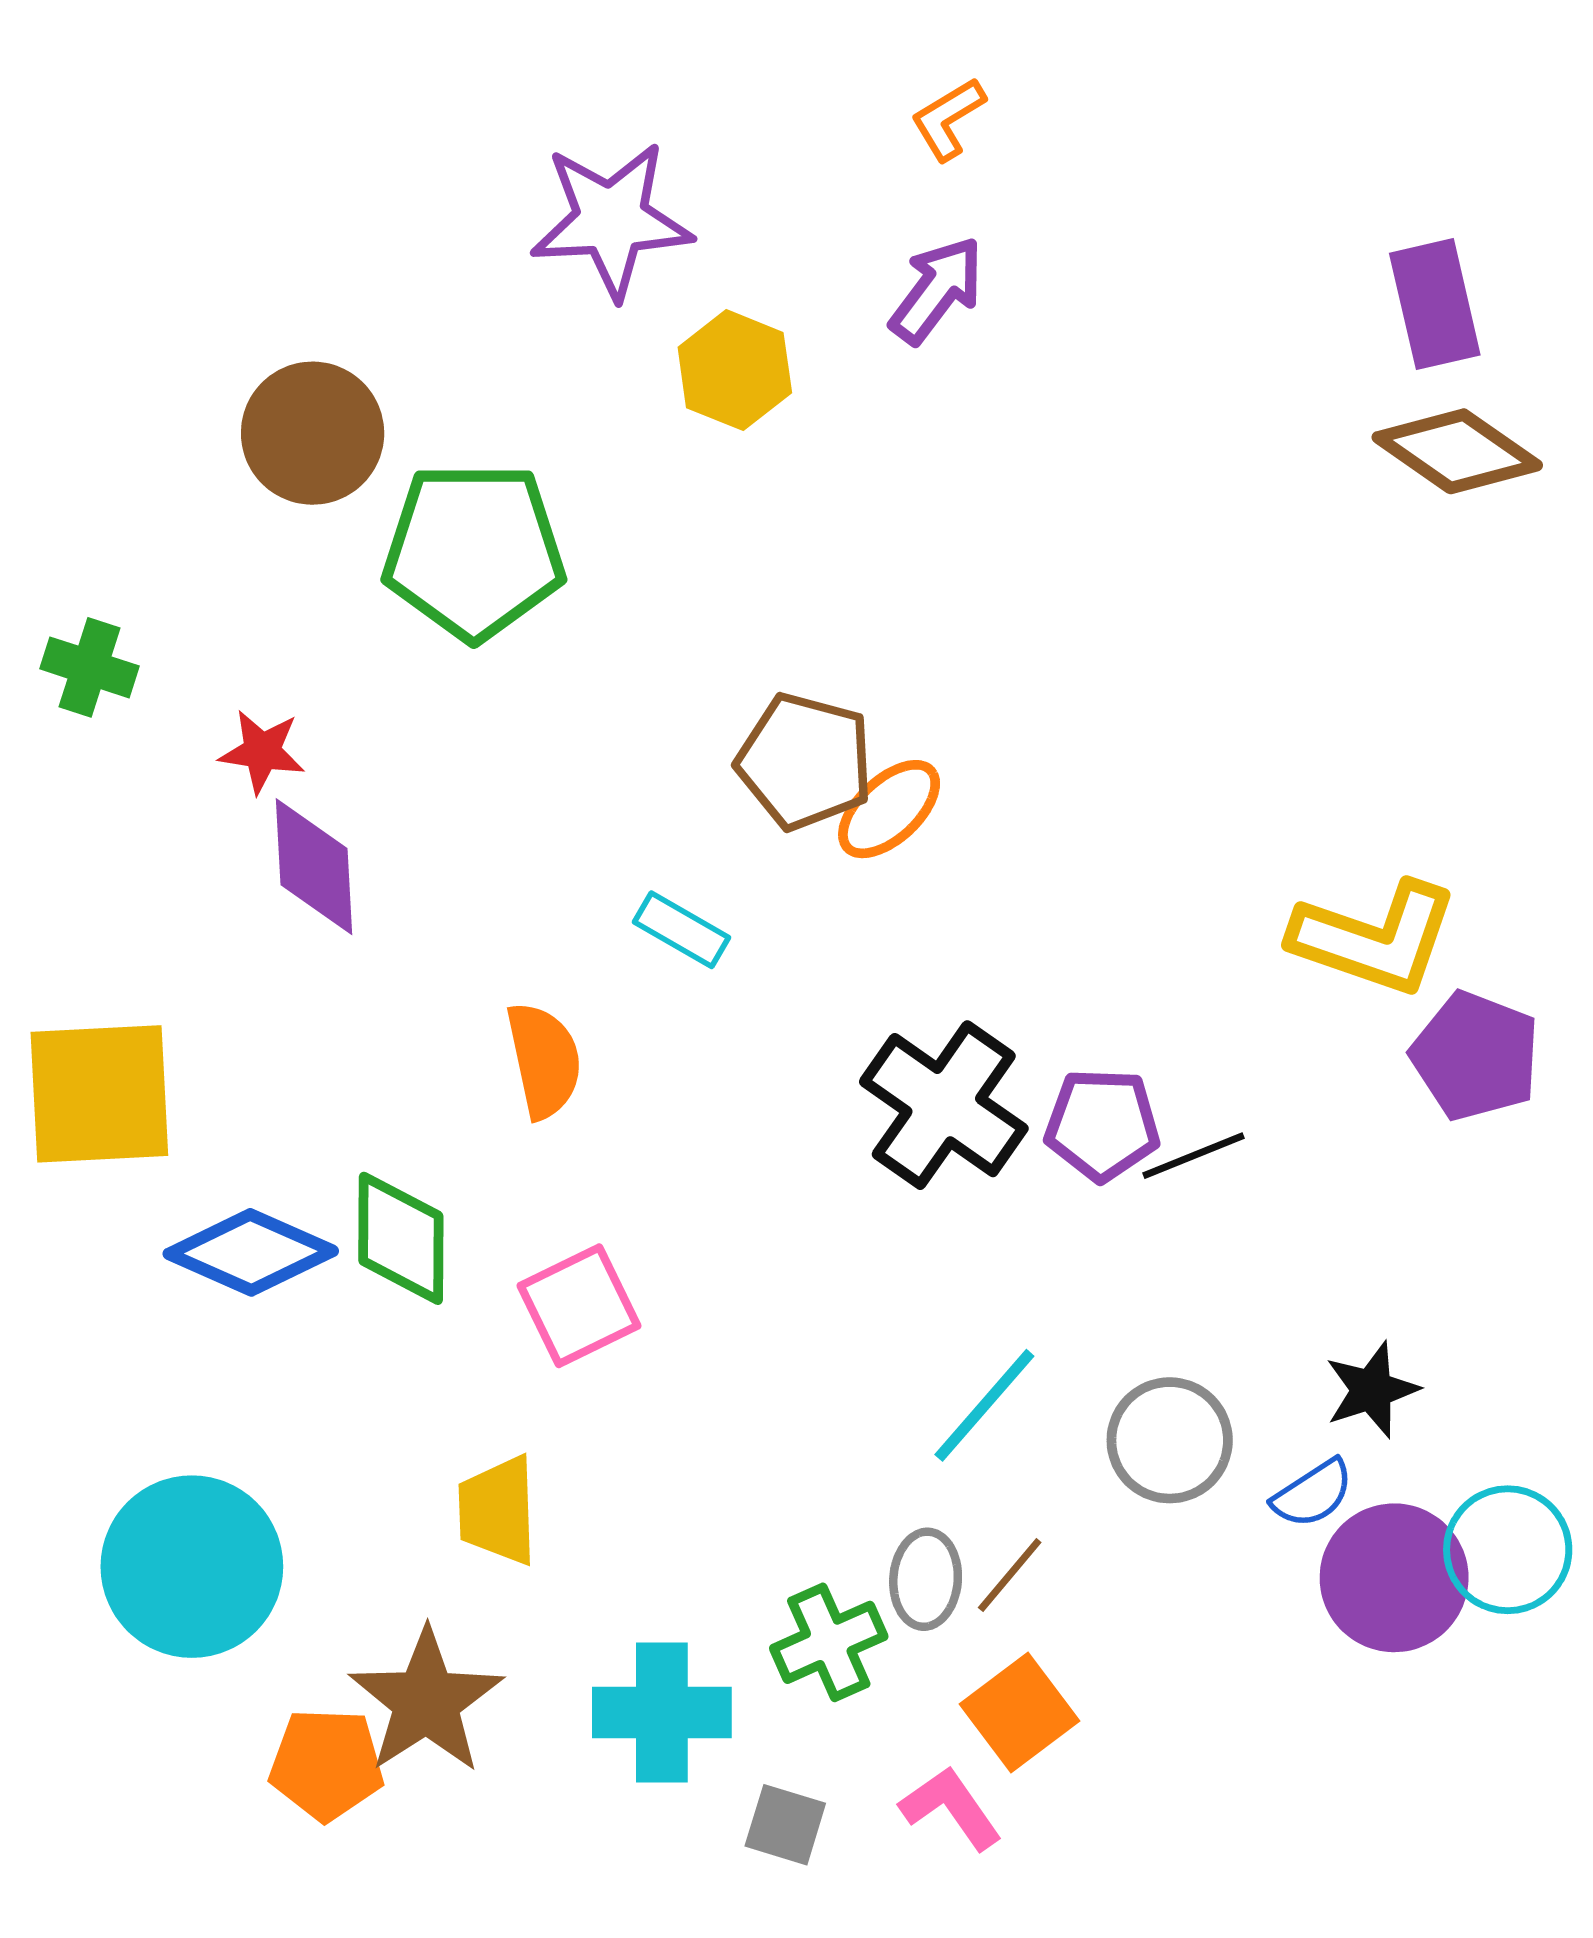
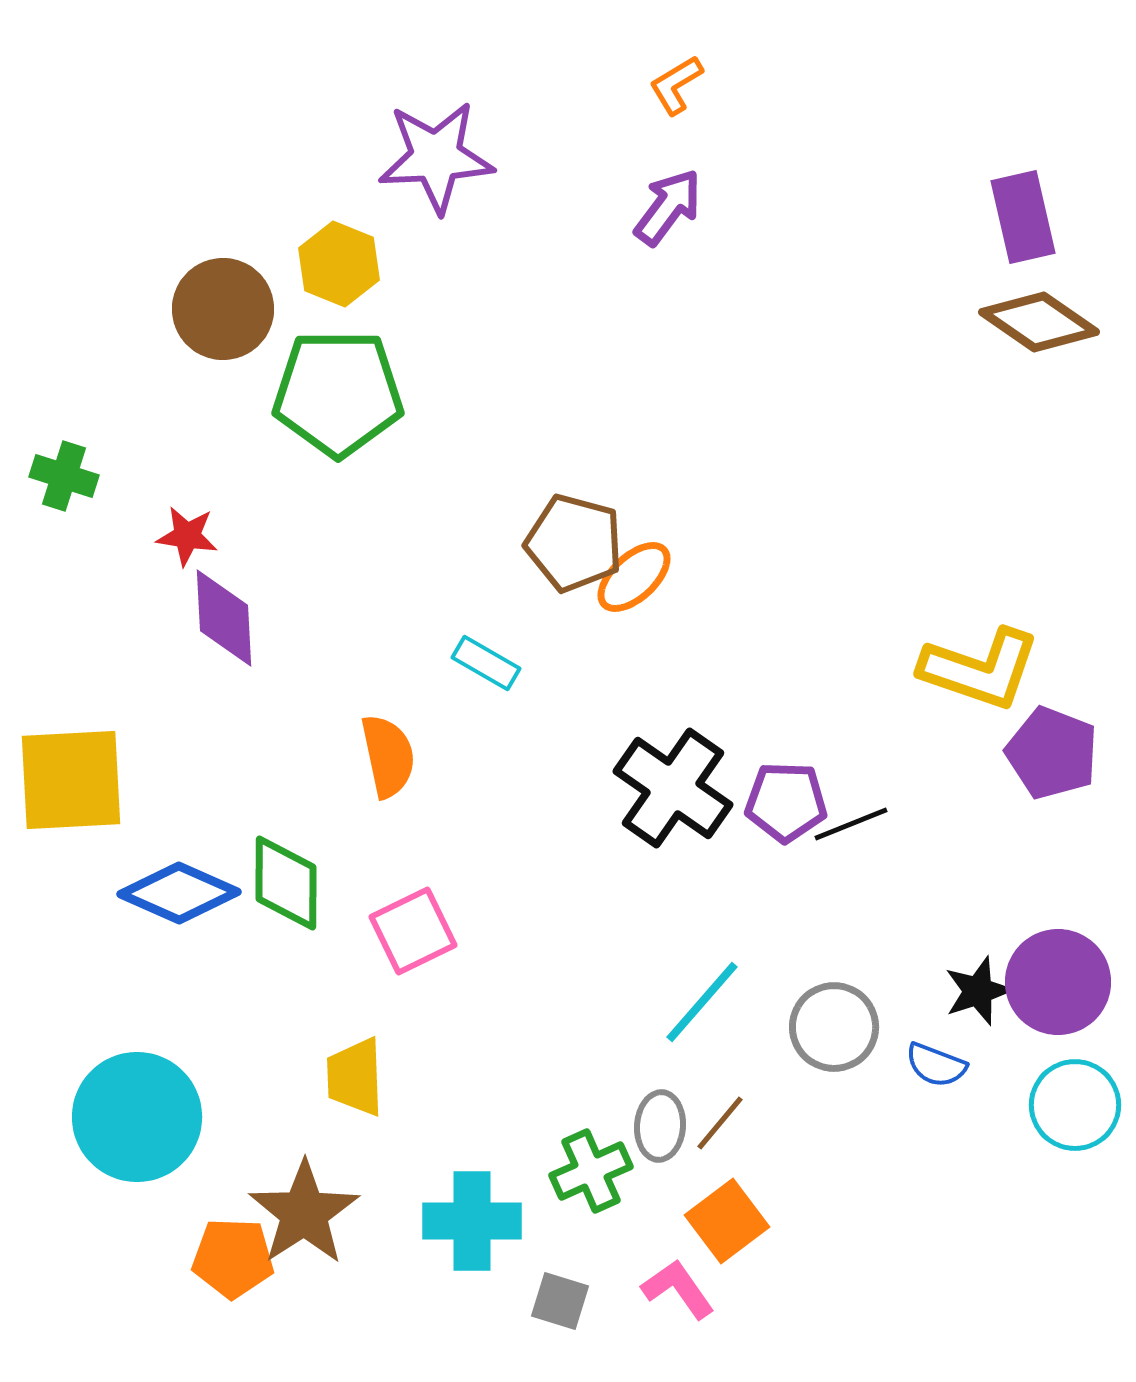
yellow hexagon: (735, 370) -> (339, 264), moved
blue semicircle: (1313, 1494) -> (936, 1065), turned 54
purple circle: (1394, 1578) -> (1058, 982), moved

